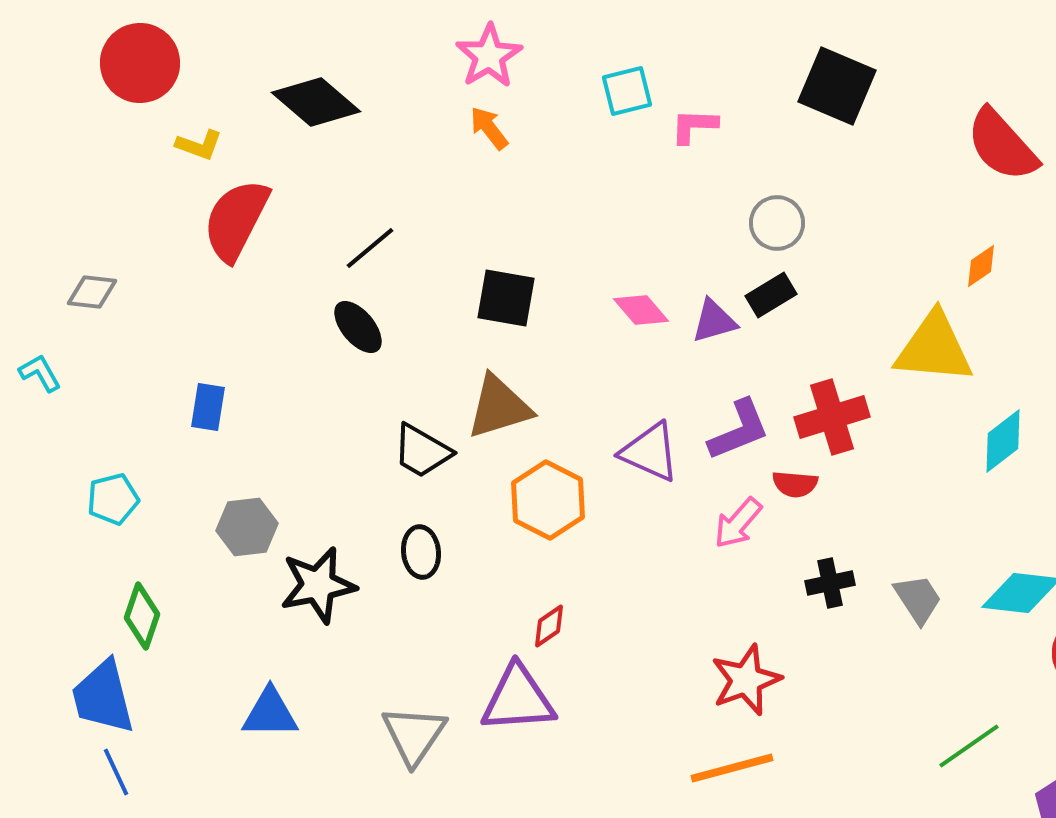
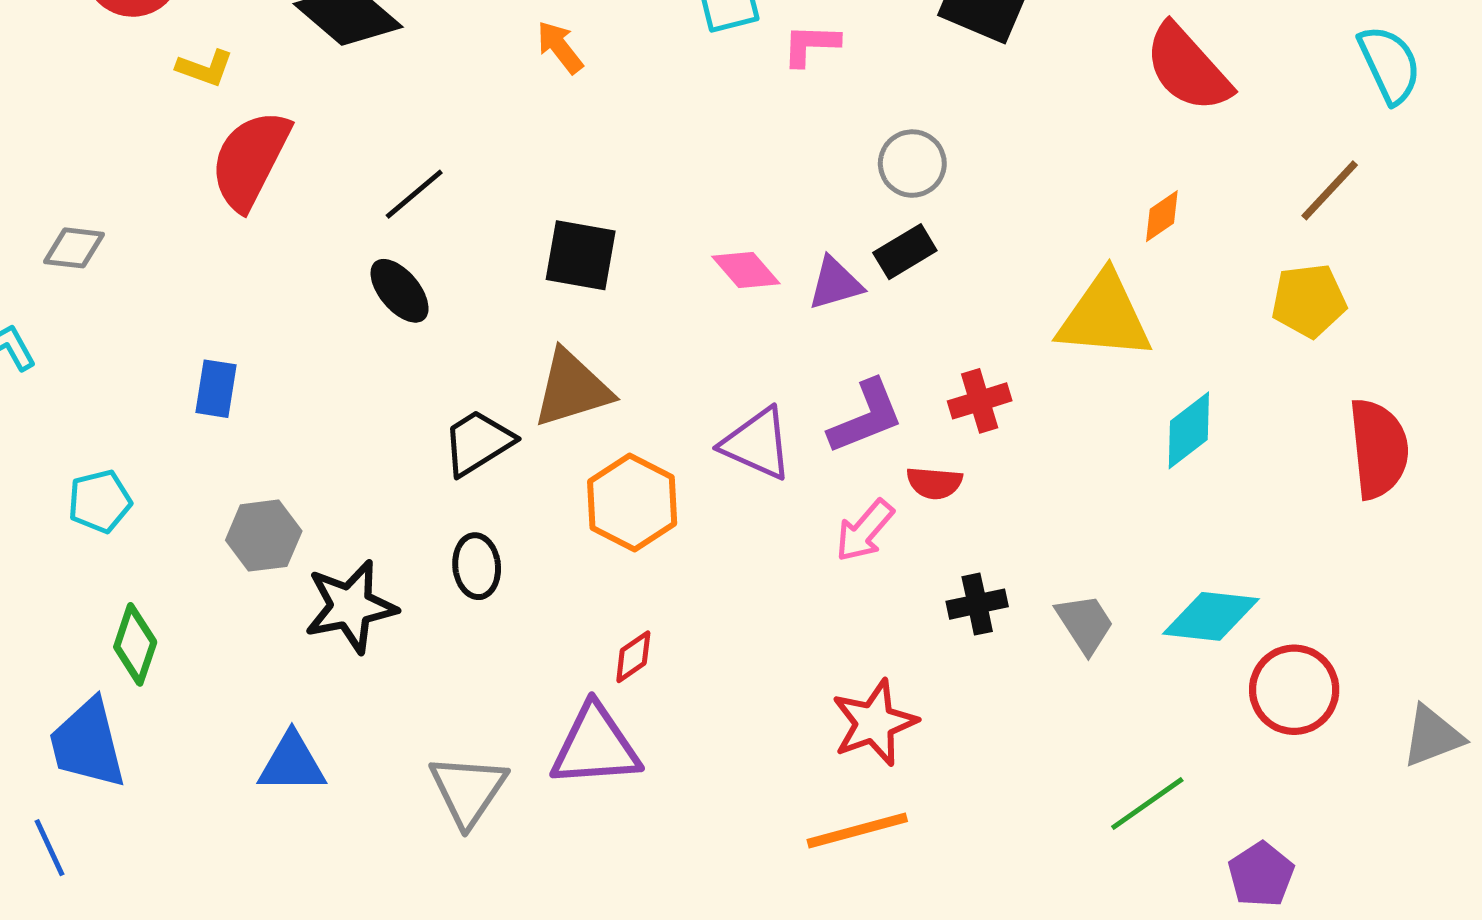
red cross: (832, 417) -> (980, 401), size x0.7
black trapezoid: (422, 451) -> (478, 443), turned 118
blue line: (116, 772) -> (50, 848), moved

